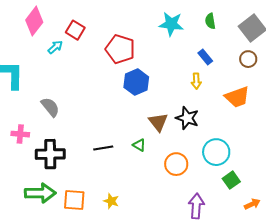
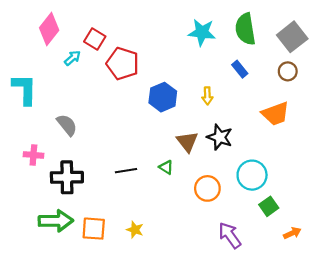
green semicircle: (210, 21) -> (245, 29), size x1.8
red pentagon: (120, 49) -> (123, 64), moved
yellow arrow: (196, 81) -> (207, 96), moved
purple arrow: (196, 206) -> (230, 235), turned -40

